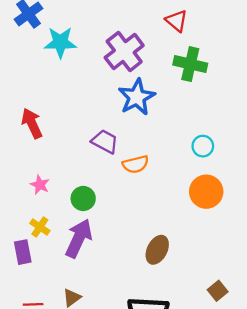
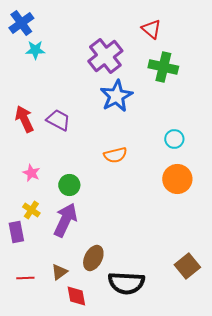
cyan star: (60, 42) -> (35, 50), moved, size x0.7
purple trapezoid: (105, 142) -> (58, 120), moved
brown ellipse: (157, 250) -> (93, 258), moved
brown square: (218, 291) -> (187, 266), size x1.4

